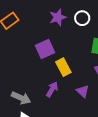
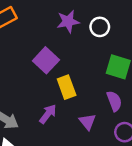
purple square: (45, 49) -> (46, 60), turned -30

